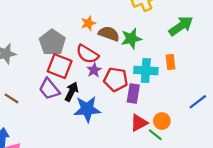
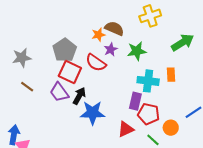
brown semicircle: (109, 34) -> (114, 28), moved
purple star: (94, 70) -> (111, 49), moved
red pentagon: (116, 79) -> (149, 114), moved
brown line: (11, 98) -> (27, 87), moved
orange circle: (162, 121) -> (171, 128), moved
red triangle: (139, 123) -> (126, 129), moved

